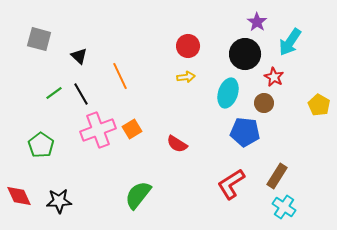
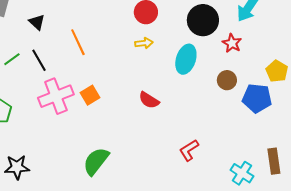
brown circle: (264, 103) -> (227, 80), moved
blue pentagon: (245, 132) -> (257, 98), moved
red semicircle: (177, 144) -> (149, 100), moved
brown rectangle: (277, 176) -> (274, 161), moved, turned -40
red L-shape: (231, 184) -> (189, 150), size x0.7

